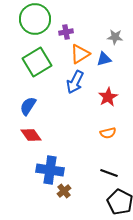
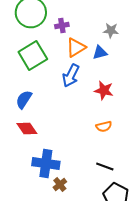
red star: (108, 97) -> (104, 90), turned -30

